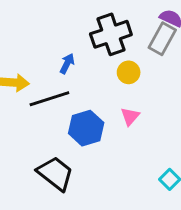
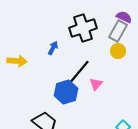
yellow circle: (129, 72) -> (118, 51), moved
black line: (49, 99) -> (79, 72), moved, turned -32

